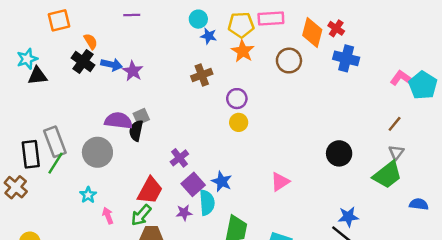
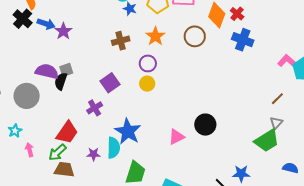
orange star: (243, 51) -> (155, 36), moved
black circle: (339, 153) -> (205, 125), moved
blue star: (222, 181) -> (128, 131), size x1.5
purple square: (193, 184) -> (110, 83), moved
blue star: (348, 217) -> (241, 174), moved

